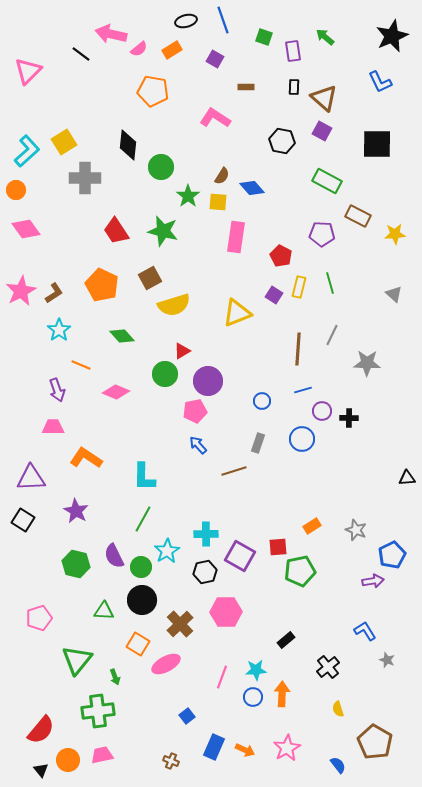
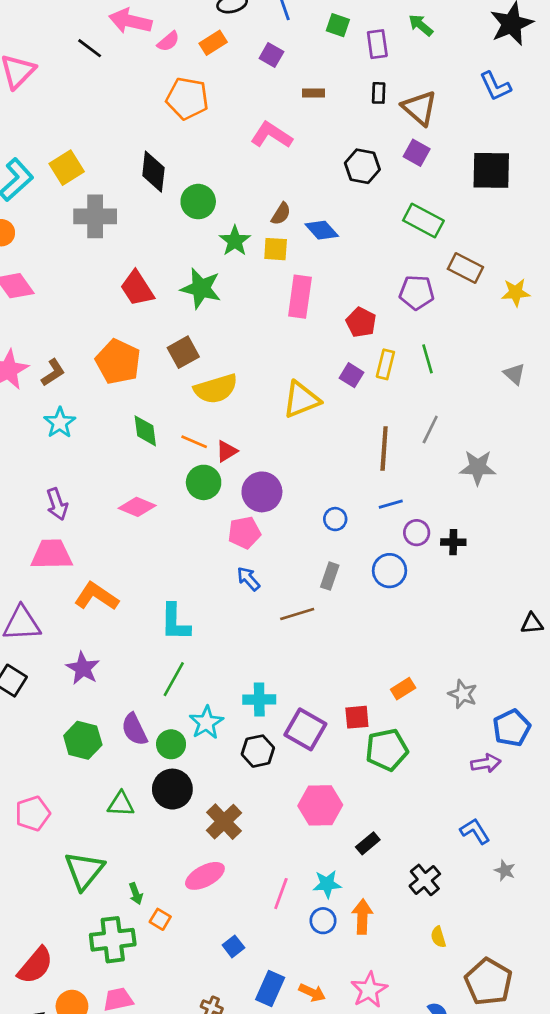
green diamond: (122, 336) -> (145, 431), turned 35
orange line: (81, 365) -> (194, 442), moved
pink trapezoid: (53, 427) -> (52, 554), size x1.4
pink hexagon: (226, 612) -> (320, 805), moved
orange square: (138, 644) -> (160, 919), moved, size x0.7

